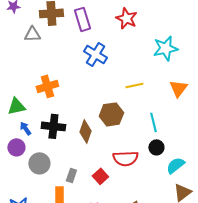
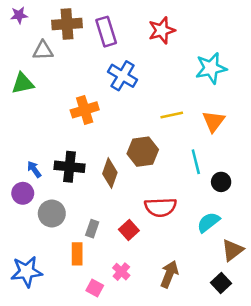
red star: (126, 18) -> (162, 30), turned 30
orange cross: (47, 86) -> (85, 110), moved
orange triangle: (178, 88) -> (214, 121), moved
green triangle: (16, 106) -> (23, 83), moved
black circle: (156, 147) -> (221, 182), moved
cyan semicircle: (175, 165) -> (208, 222), moved

